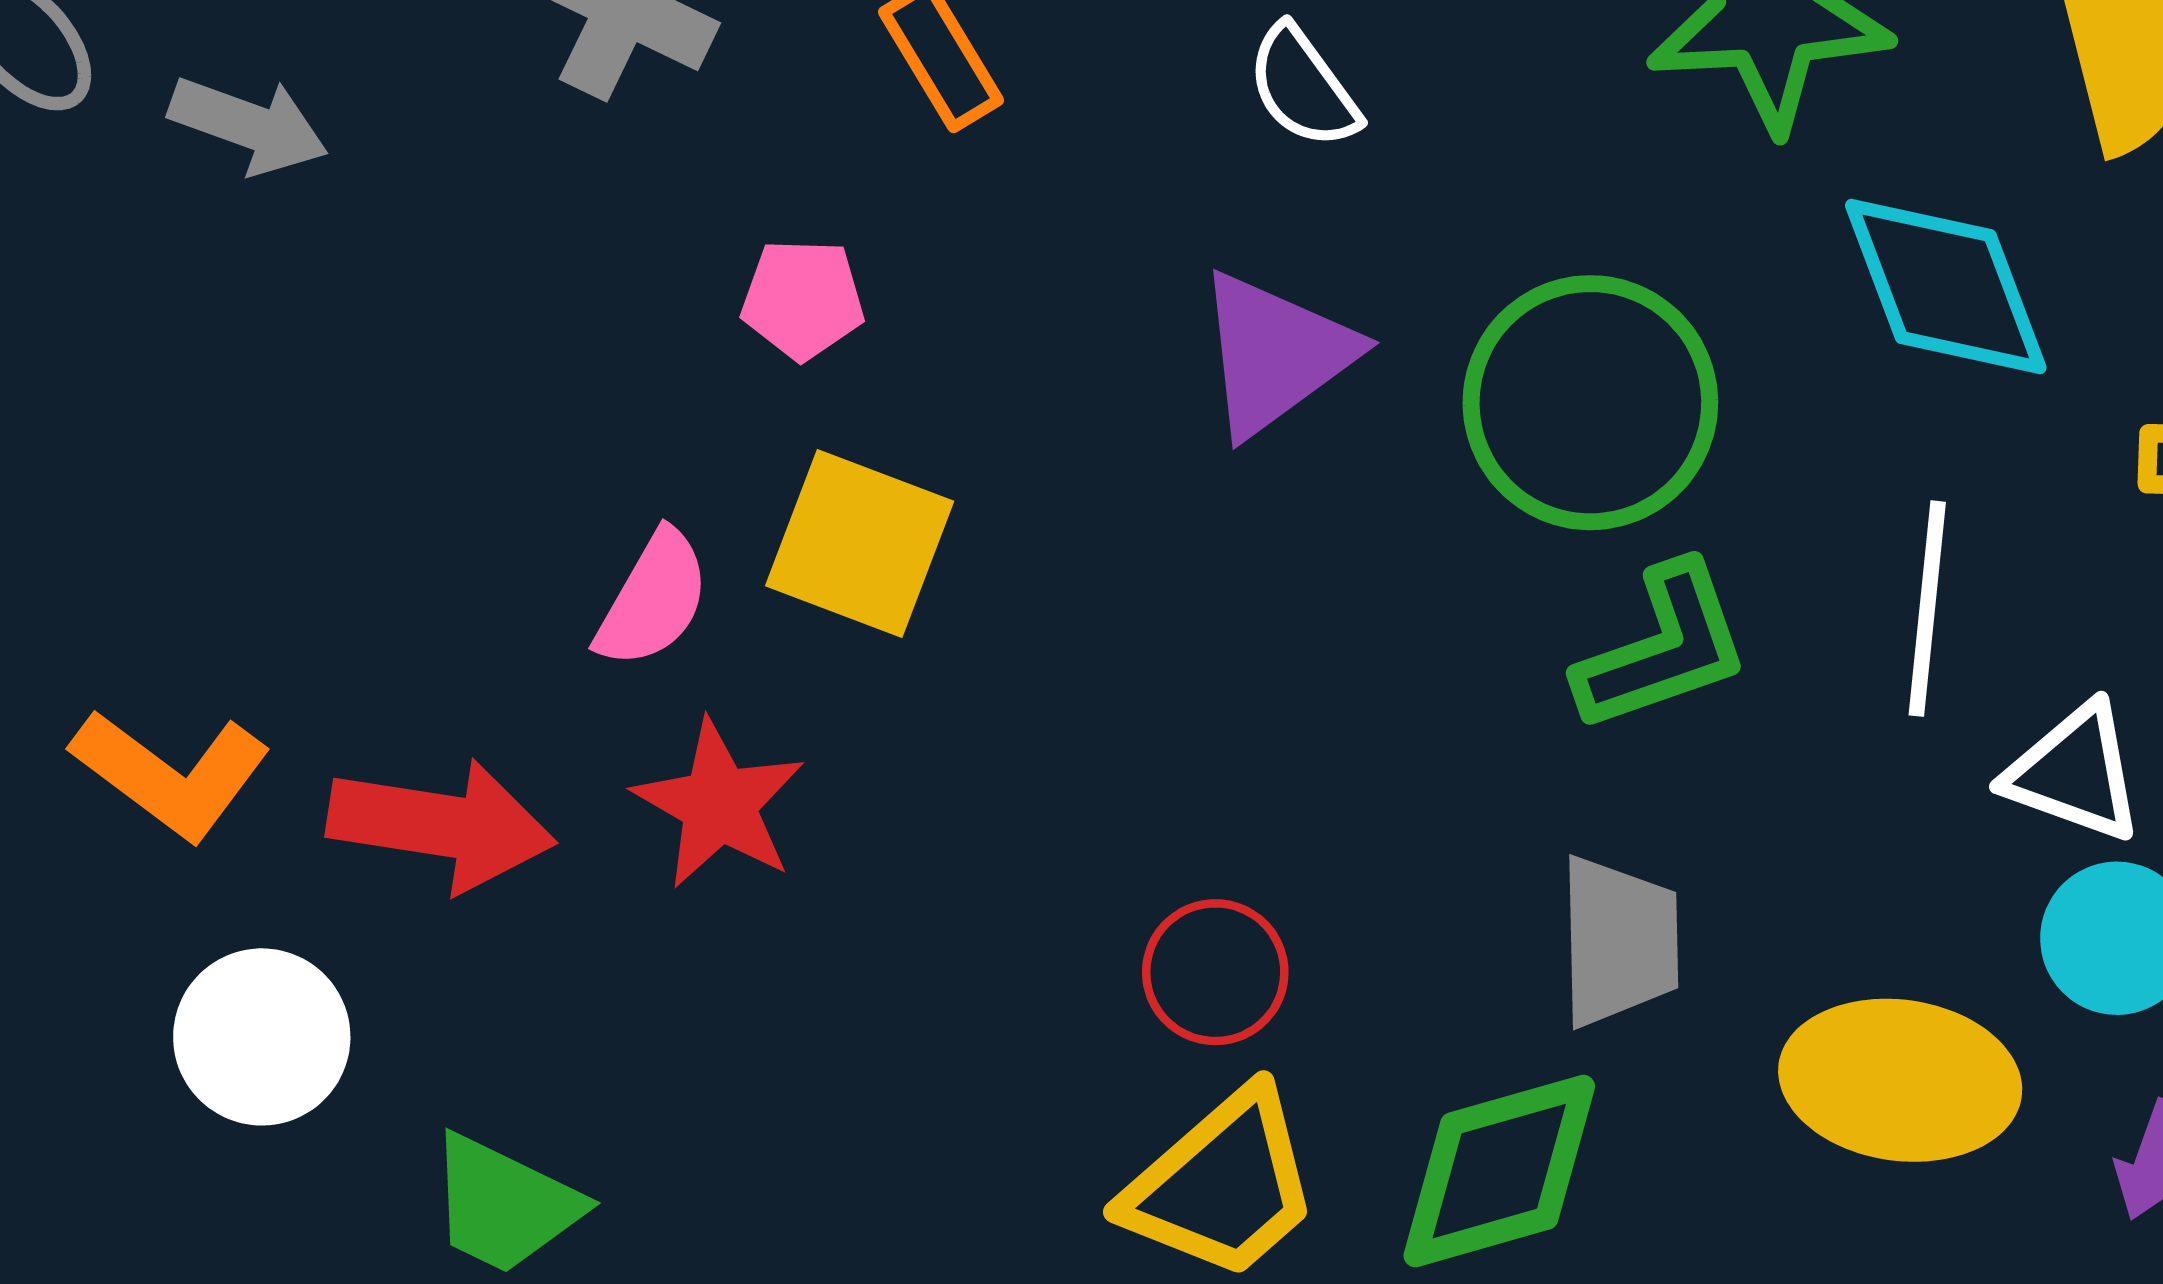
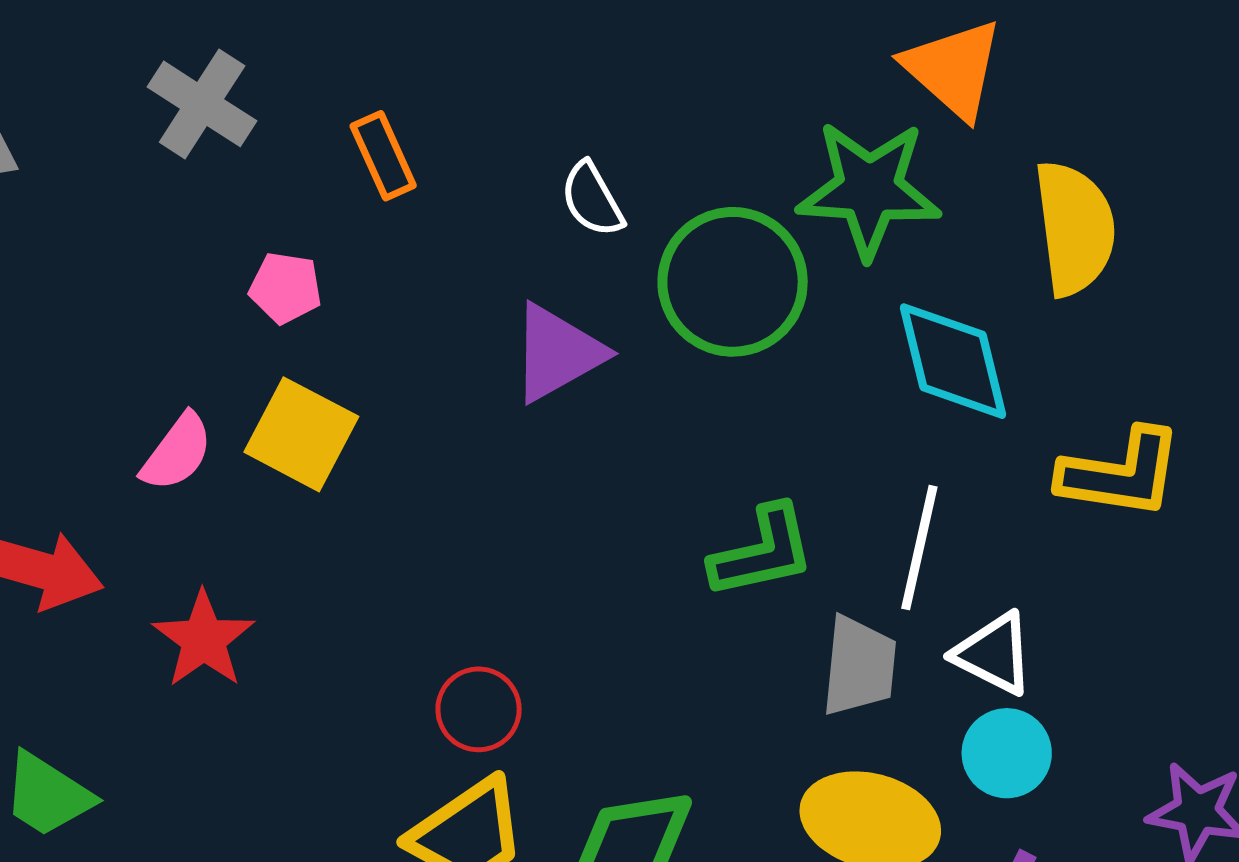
green circle: (1590, 403) -> (733, 282), moved
red star: (719, 804) -> (203, 639), moved
gray trapezoid: (1619, 941) -> (859, 666), moved

